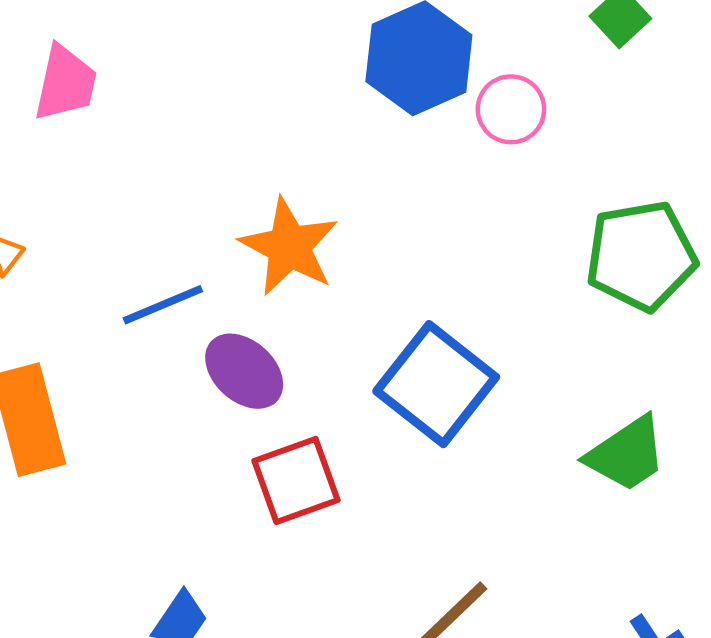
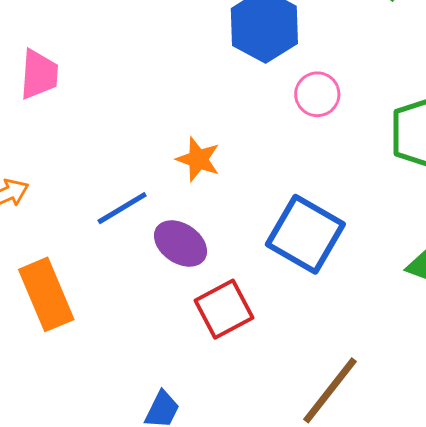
pink circle: (511, 109) -> (317, 94), moved
orange star: (289, 247) -> (198, 159), size x0.7

